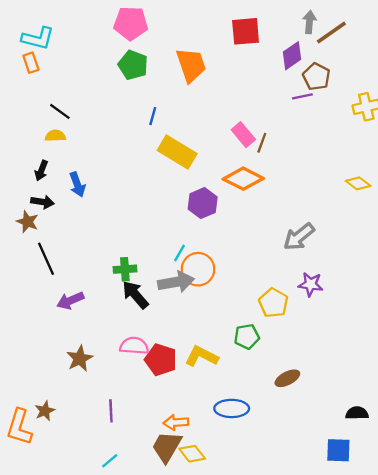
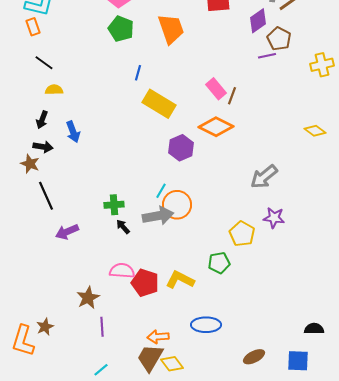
black line: (60, 111) -> (44, 63), moved
black arrow: (135, 295) -> (123, 227), size x0.6
brown star: (80, 359) -> (88, 298), moved
brown ellipse: (287, 378) -> (254, 357), moved

